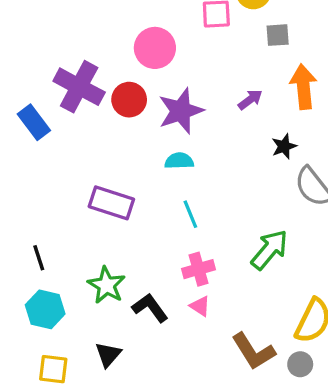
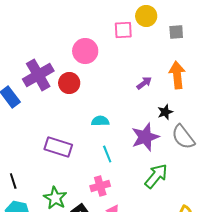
gray square: (278, 35) -> (176, 32), moved
purple cross: (79, 87) -> (38, 75), turned 32
purple star: (181, 111) -> (145, 137), moved
pink cross: (199, 269) -> (100, 186), moved

